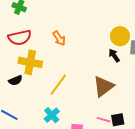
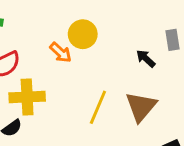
yellow circle: (120, 36) -> (83, 34), moved
yellow line: (58, 85) -> (98, 107), moved

